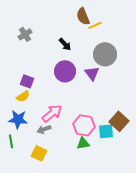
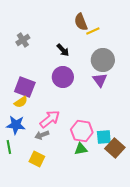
purple triangle: (92, 73) -> (100, 80), moved
purple square: (27, 81) -> (25, 87), size x1.5
brown square: (119, 121) -> (115, 148), moved

